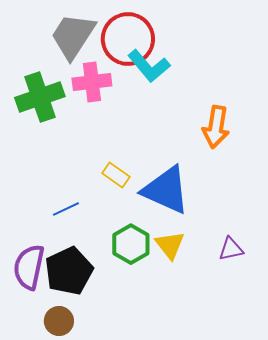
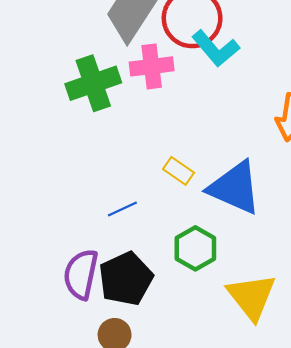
yellow triangle: (170, 245) -> (252, 297), moved, size x1.5

